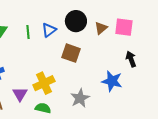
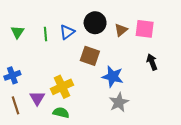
blue star: (112, 81) -> (113, 76), moved
gray star: (80, 98) -> (119, 102), moved

